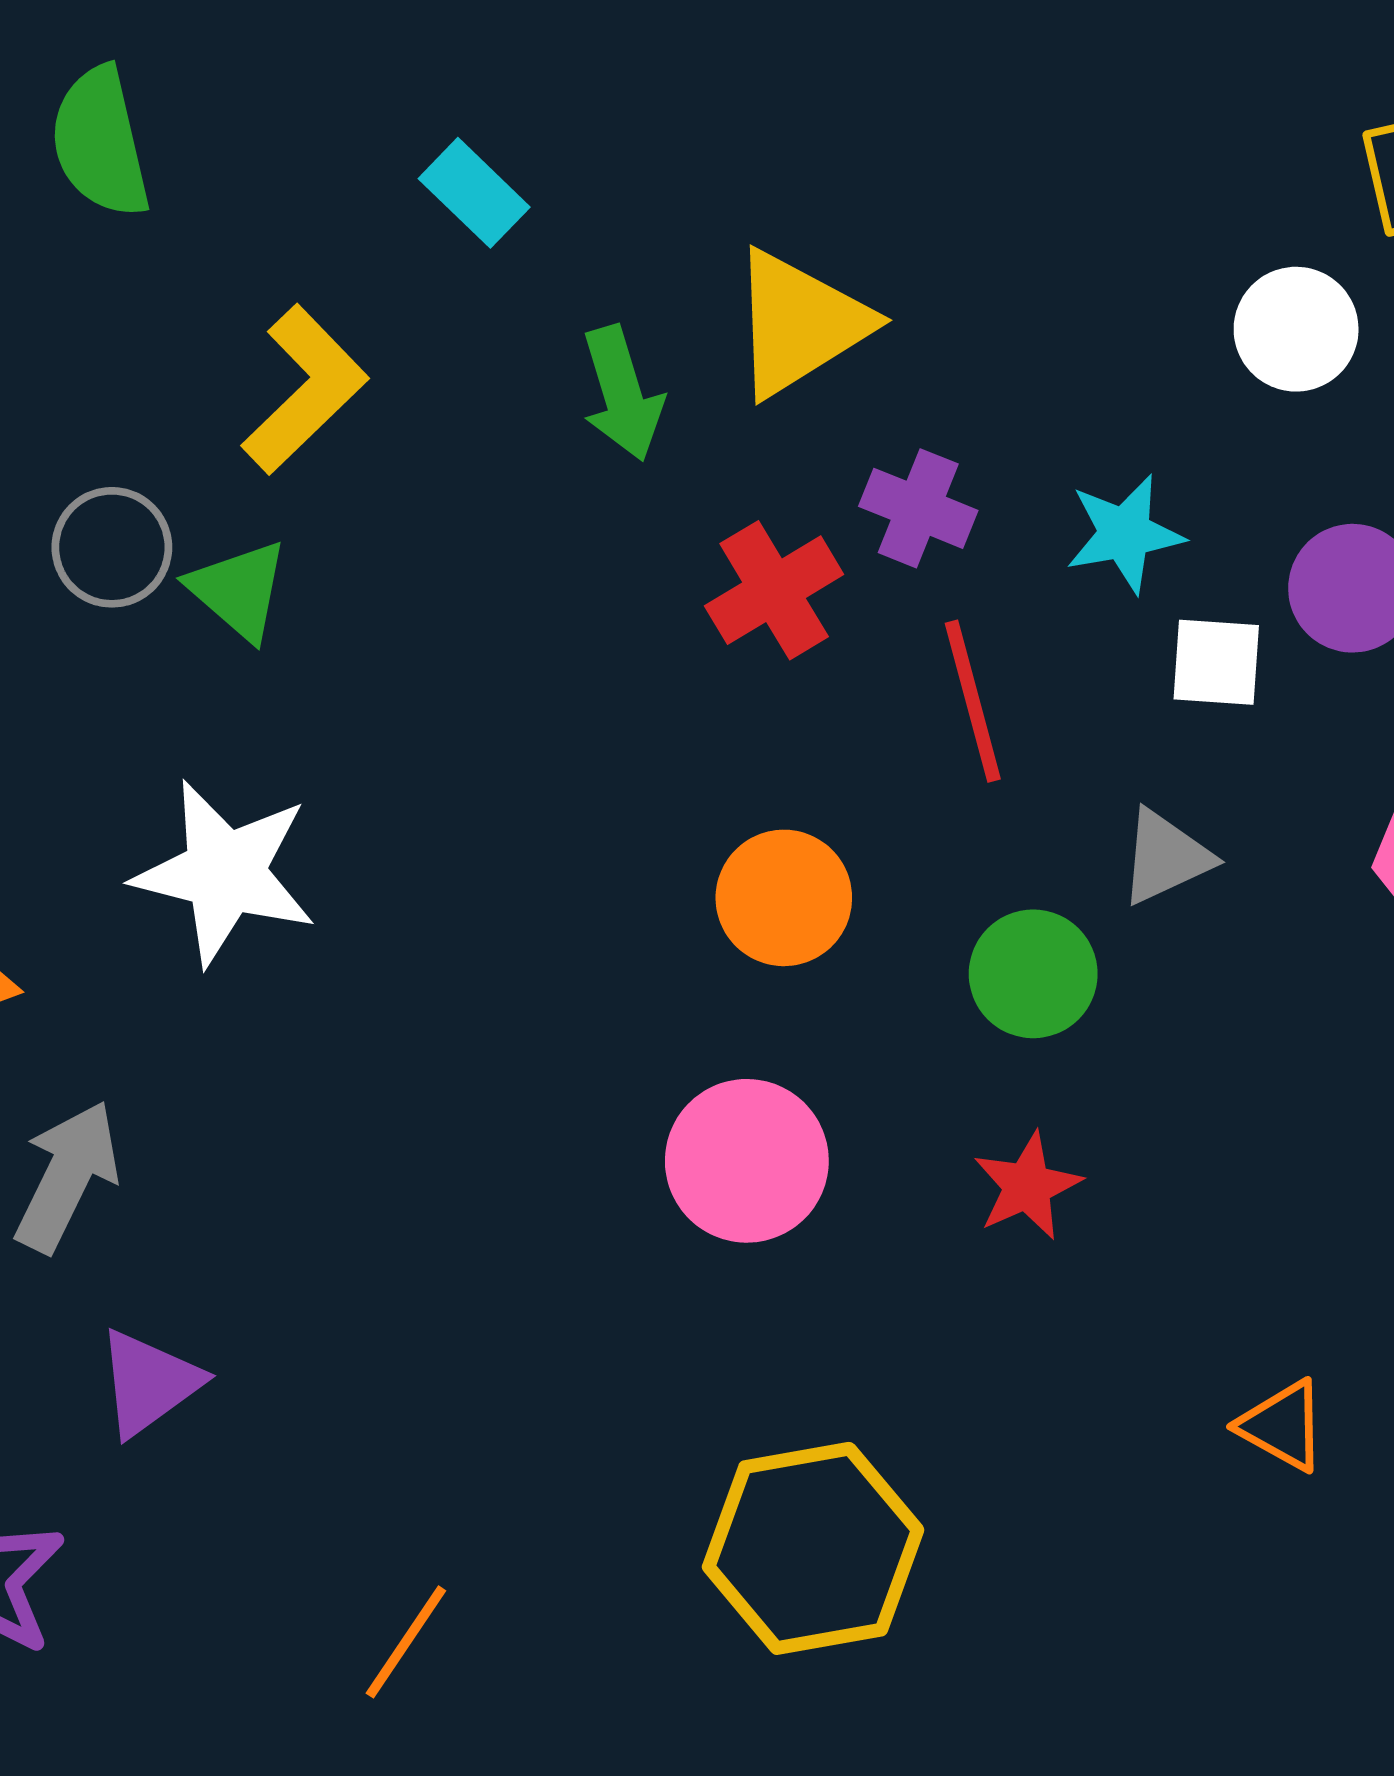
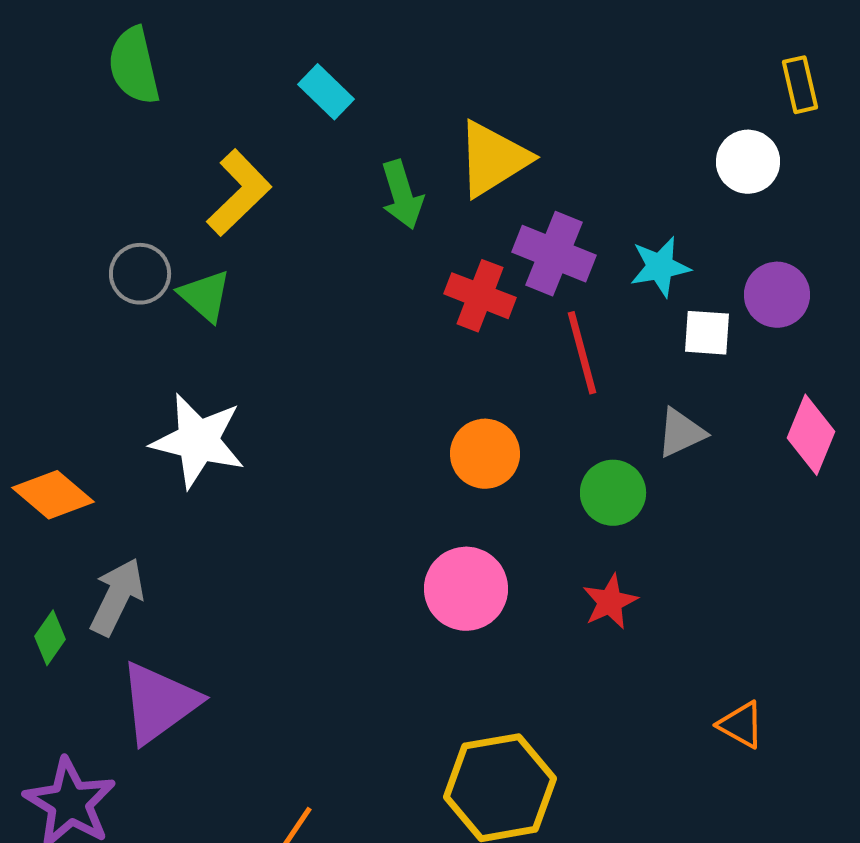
purple cross: (918, 508) -> (554, 254), size x1.4
red cross: (774, 590) -> (480, 296), turned -38
purple triangle: (149, 1383) -> (159, 703), size x1.5

